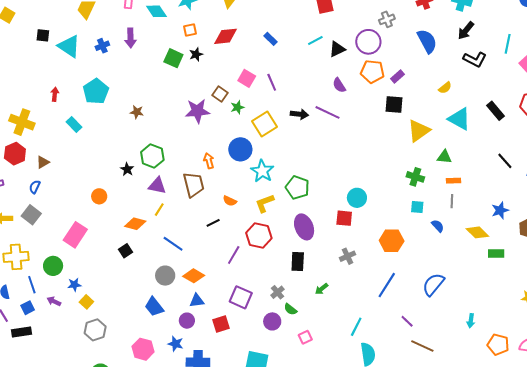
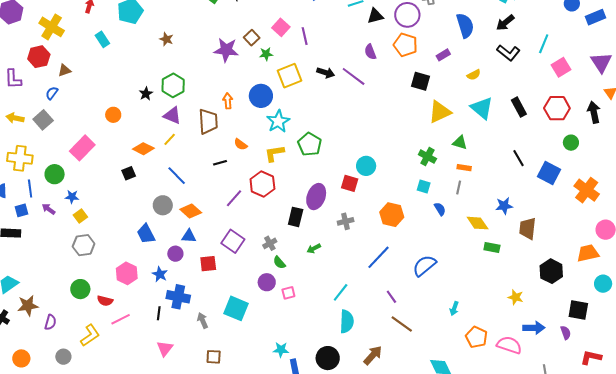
purple rectangle: (397, 76) -> (443, 55), moved
purple ellipse: (304, 227) -> (316, 197), moved, turned 30
purple circle: (272, 321) -> (267, 282), moved

